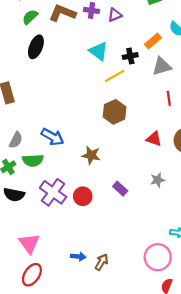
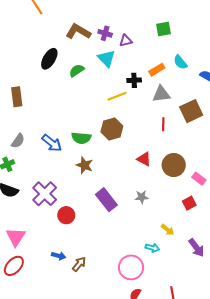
green semicircle: (30, 17) -> (77, 71), moved
cyan triangle: (98, 51) -> (106, 58), moved
green semicircle: (33, 160) -> (81, 138), moved
purple rectangle: (120, 189) -> (106, 200), size x1.6
red circle: (83, 196) -> (66, 215), moved

